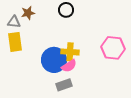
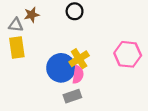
yellow cross: (70, 52) -> (79, 59), turned -36
pink semicircle: (69, 66) -> (78, 75), turned -49

